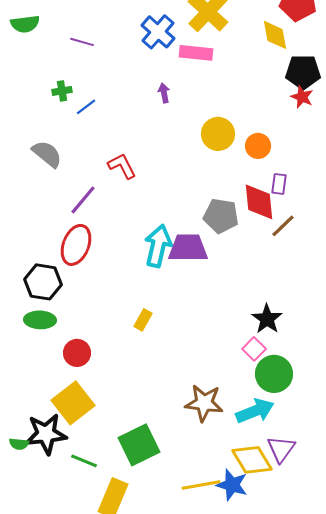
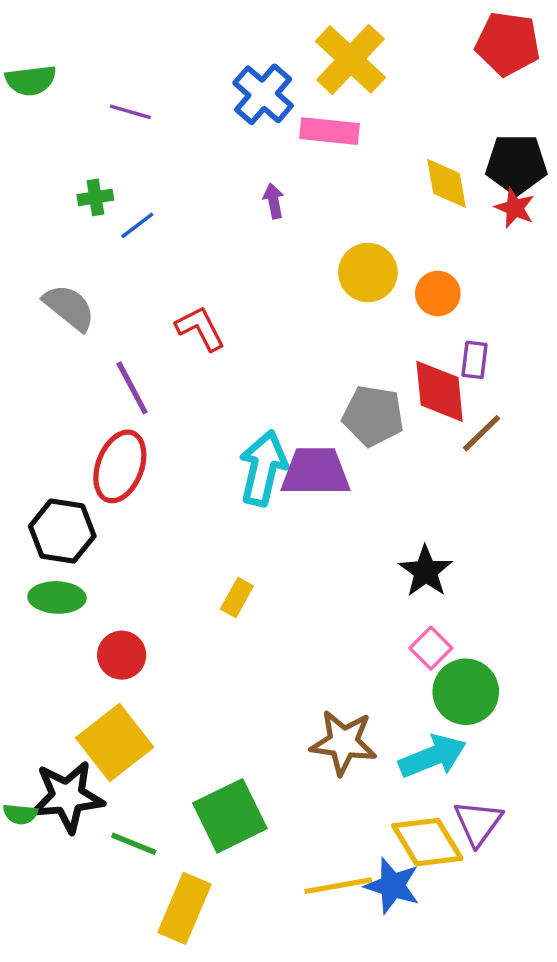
yellow diamond: (275, 35) -> (447, 183), moved
purple line: (83, 200) -> (132, 388), turned -68
black star: (267, 319) -> (426, 571), moved

